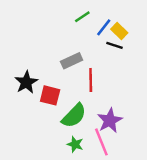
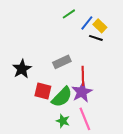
gray rectangle: (72, 61) -> (62, 62), moved
red line: (91, 80) -> (83, 76), moved
red square: (50, 95) -> (43, 91), moved
purple star: (110, 120) -> (82, 92), moved

